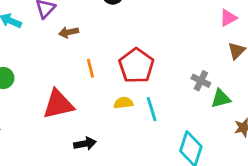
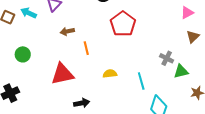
brown arrow: (69, 32) -> (67, 31), moved
red pentagon: (136, 66) -> (123, 24), moved
cyan line: (152, 109) -> (141, 81), moved

